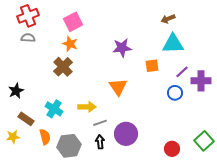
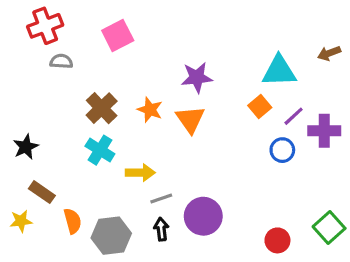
brown arrow: (168, 19) -> (329, 53), moved
gray semicircle: (28, 38) -> (61, 61), moved
orange star: (70, 44) -> (150, 110), moved
orange square: (152, 66) -> (260, 106), moved, turned -32
orange triangle: (118, 87) -> (190, 119), moved
cyan cross: (54, 109) -> (100, 150), moved

